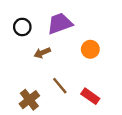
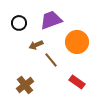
orange circle: (90, 49) -> (77, 42), size x1.5
brown line: (60, 86) -> (51, 60), moved

